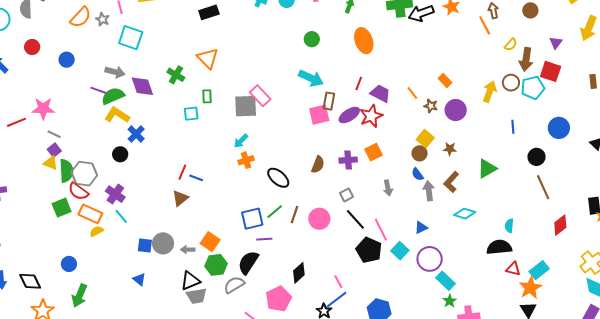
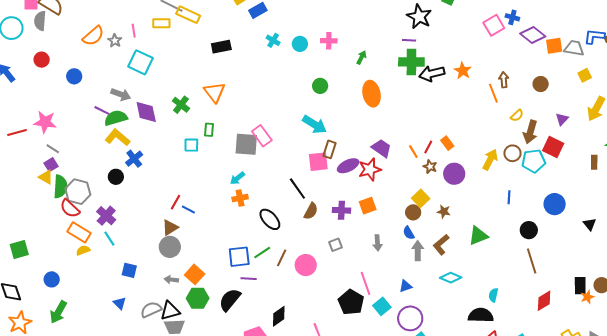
red line: (359, 83) -> (428, 147), moved
green square: (62, 208) -> (19, 250), moved
black line: (355, 219) -> (297, 189), moved
gray circle: (163, 243) -> (170, 247), moved
gray semicircle: (234, 285) -> (151, 310), moved

